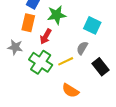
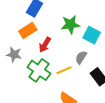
green star: (57, 15) -> (70, 25), moved
orange rectangle: (28, 23) -> (28, 30), turned 42

